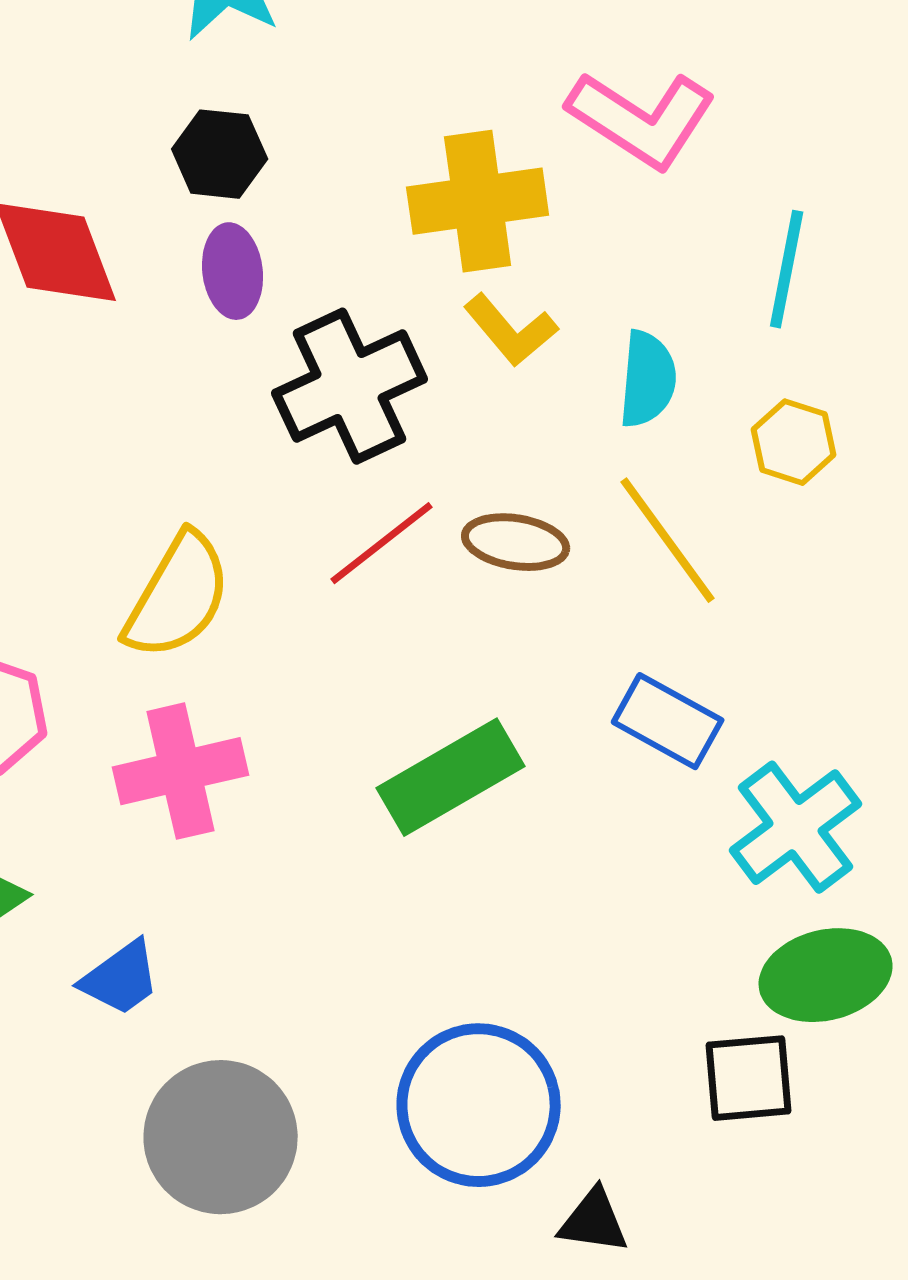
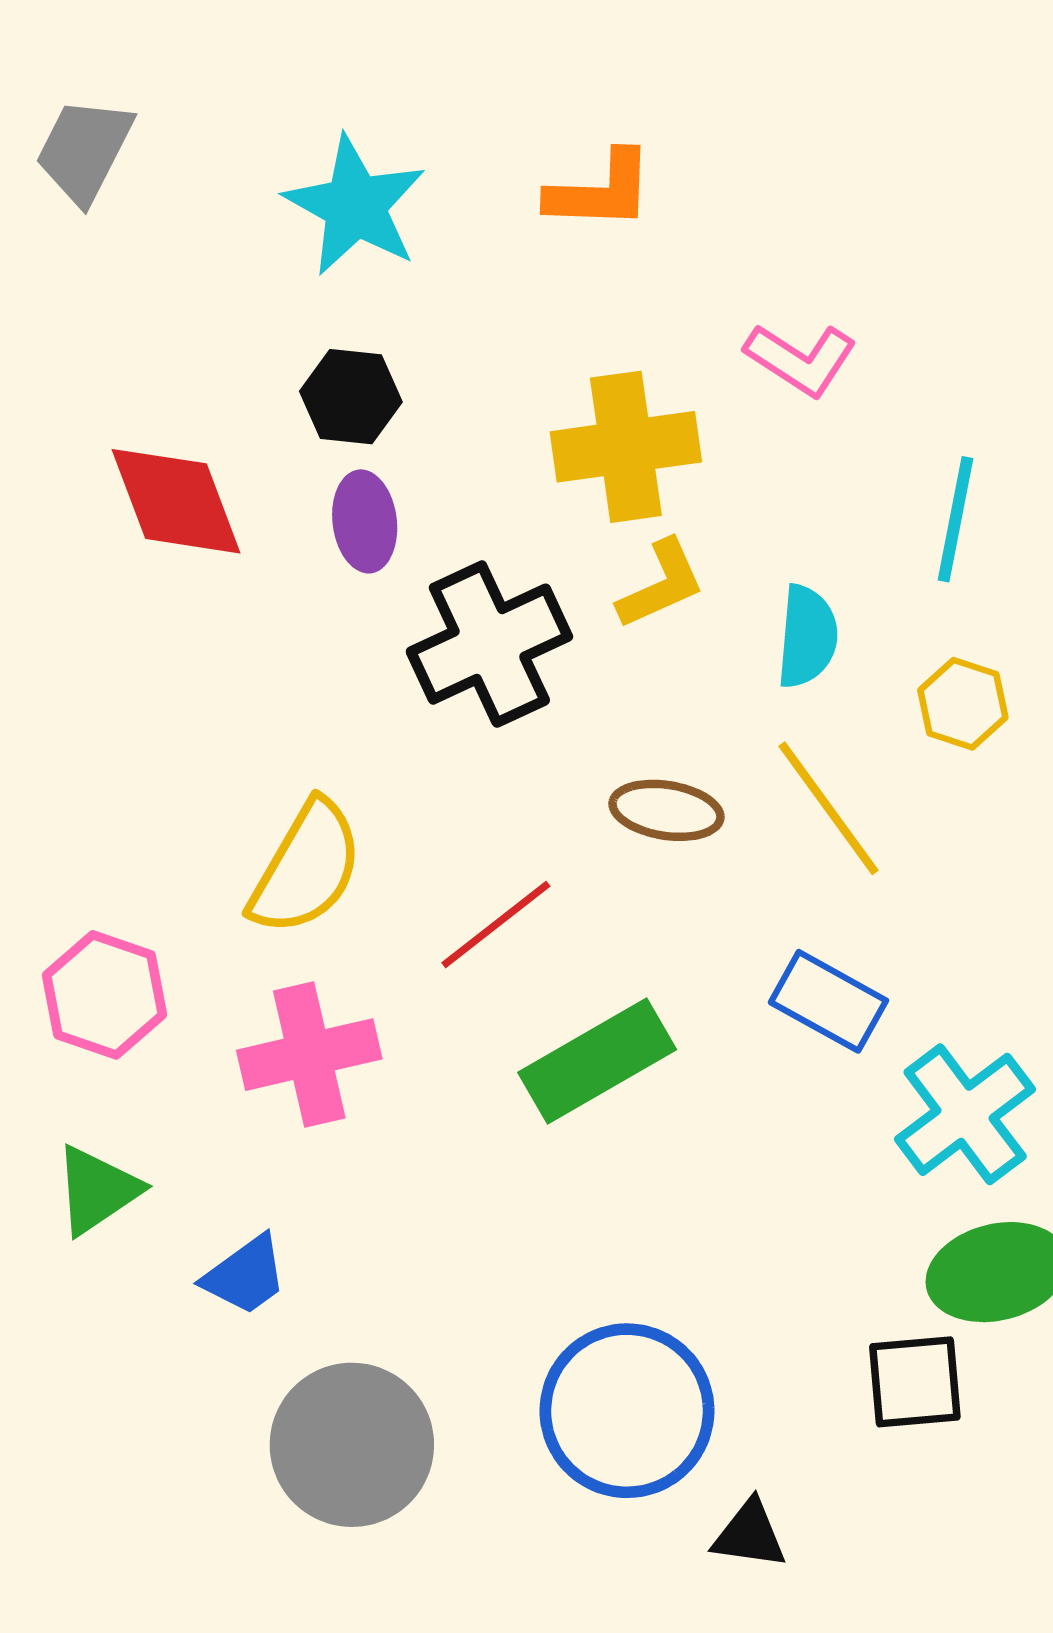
pink L-shape: (642, 119) -> (801, 359), size x0.7
yellow L-shape: (511, 330) -> (661, 584), turned -74
red line: (382, 543) -> (496, 924), moved

